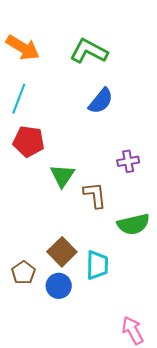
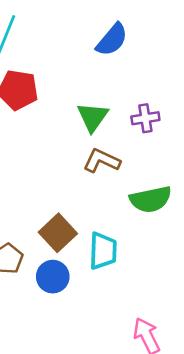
green triangle: (62, 176) -> (93, 117), moved
brown L-shape: (95, 195) -> (102, 161), turned -60

